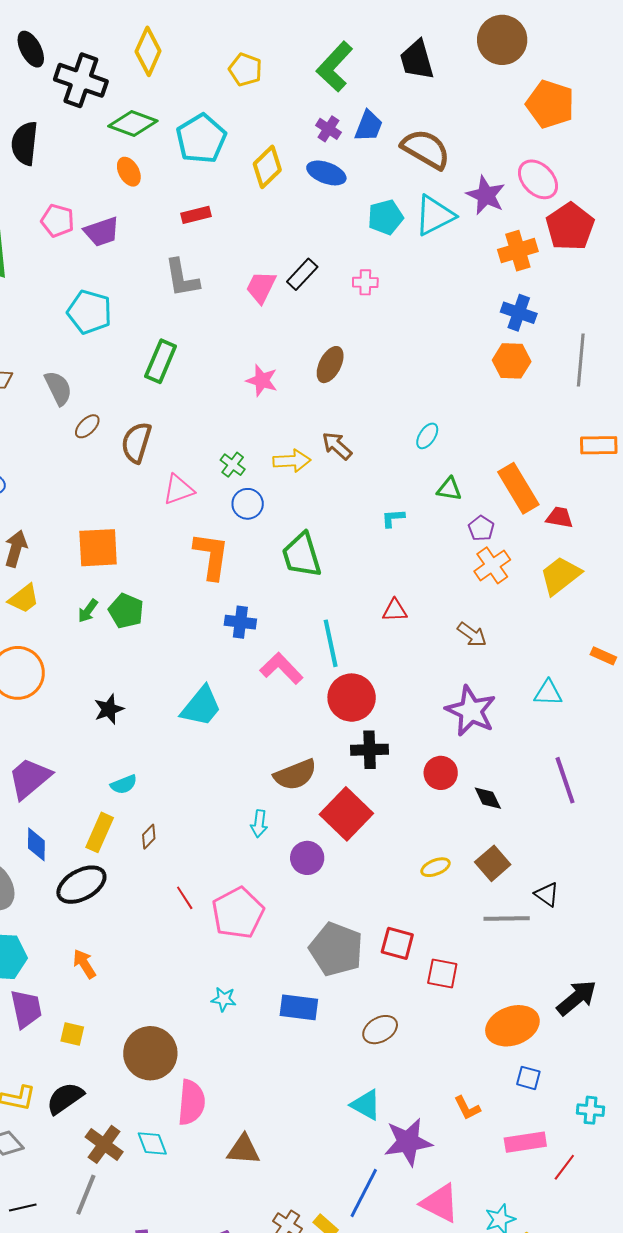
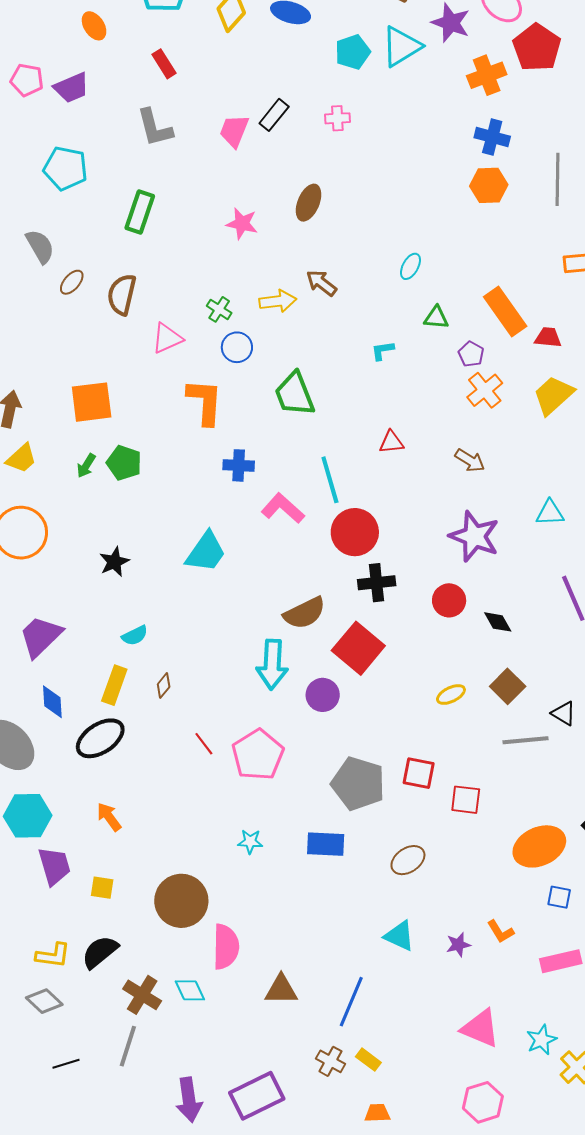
red rectangle: (196, 215) -> (164, 64), turned 76
cyan arrow: (259, 824) -> (272, 665), size x1.8
purple star: (408, 1142) -> (458, 945), moved, size x0.5
blue line: (364, 1193) -> (351, 1002), moved

